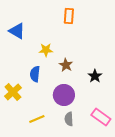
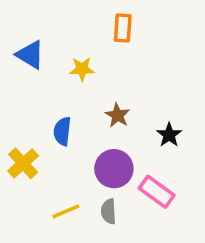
yellow star: (46, 50) -> (82, 69), moved
pink rectangle: (101, 117) -> (157, 192), moved
gray semicircle: (69, 119) -> (109, 211), moved

